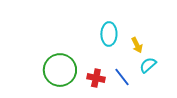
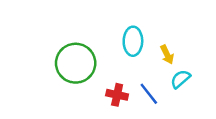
green circle: (60, 70) -> (76, 63), moved

